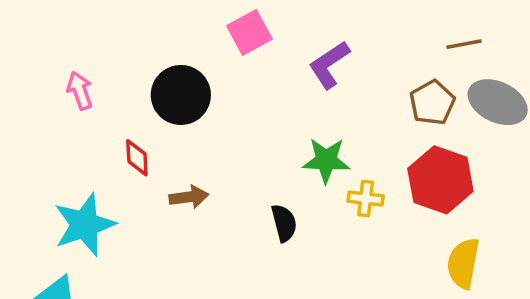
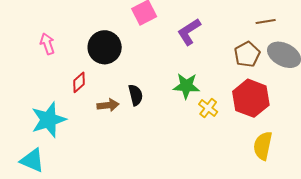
red diamond: (137, 158) -> (79, 82), turned 50
yellow cross: (366, 199) -> (208, 108), turned 30
black semicircle: (284, 223) -> (136, 95), moved

